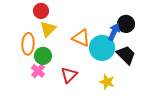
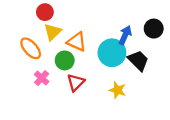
black circle: (126, 24) -> (154, 29), moved
orange triangle: (81, 38) -> (77, 42), moved
orange ellipse: (28, 44) -> (31, 48), turned -45
green circle: (43, 56) -> (65, 60), moved

